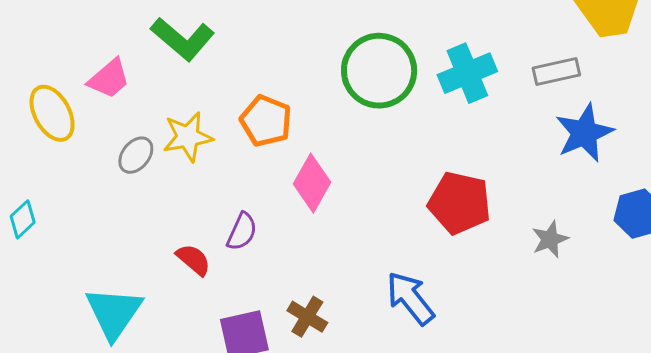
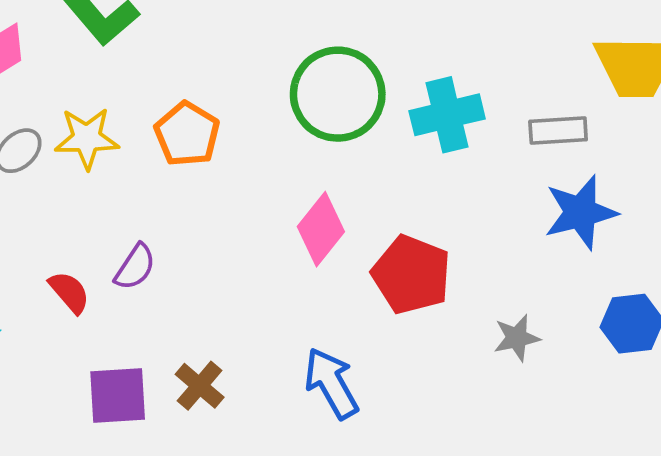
pink diamond: (312, 183) -> (321, 229), moved

